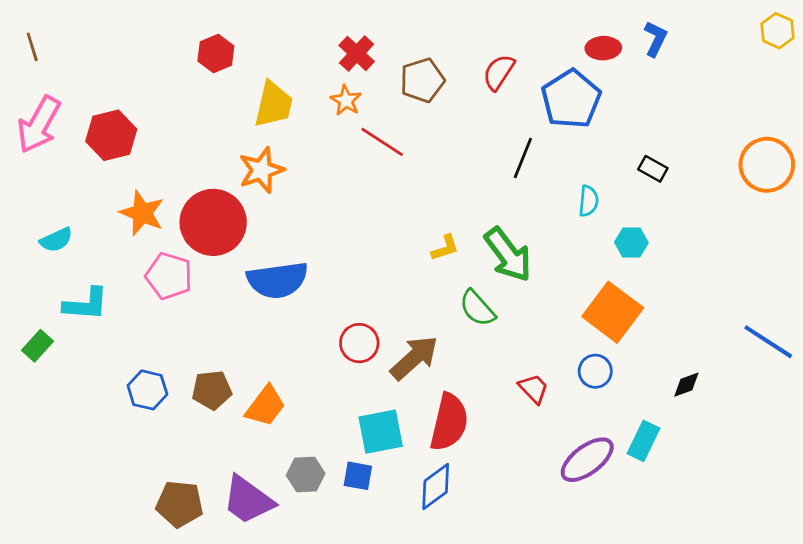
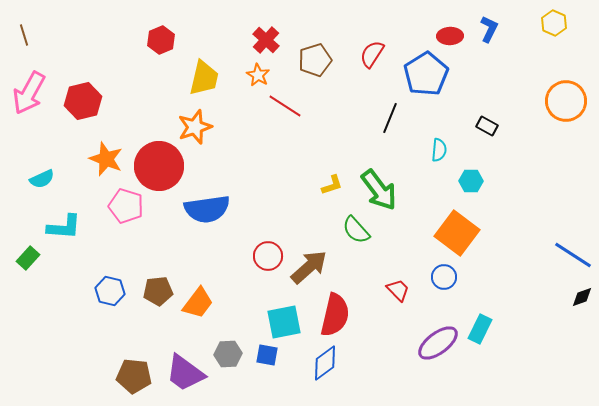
yellow hexagon: (778, 31) -> (554, 23), moved
orange circle: (767, 165) -> (566, 101), moved
black diamond: (686, 385) -> (582, 297), moved

